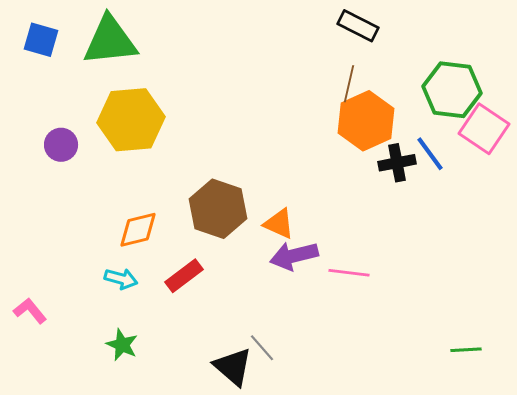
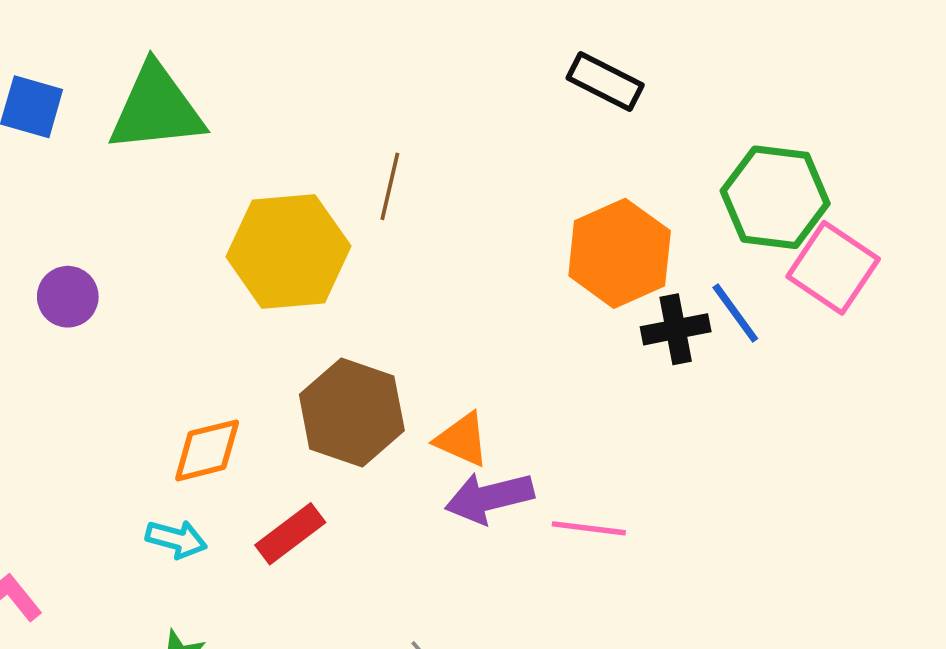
brown line: (349, 84) -> (390, 186), moved
yellow hexagon: (131, 120) -> (288, 251), moved

